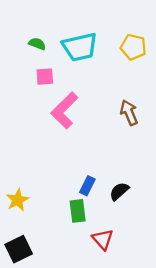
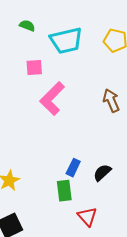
green semicircle: (37, 44) -> (27, 26), moved

